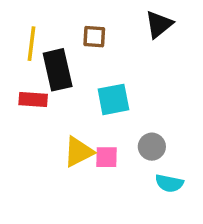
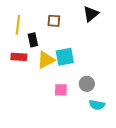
black rectangle: (58, 70) -> (33, 40), size x0.6
yellow triangle: (79, 152) -> (46, 60), moved

